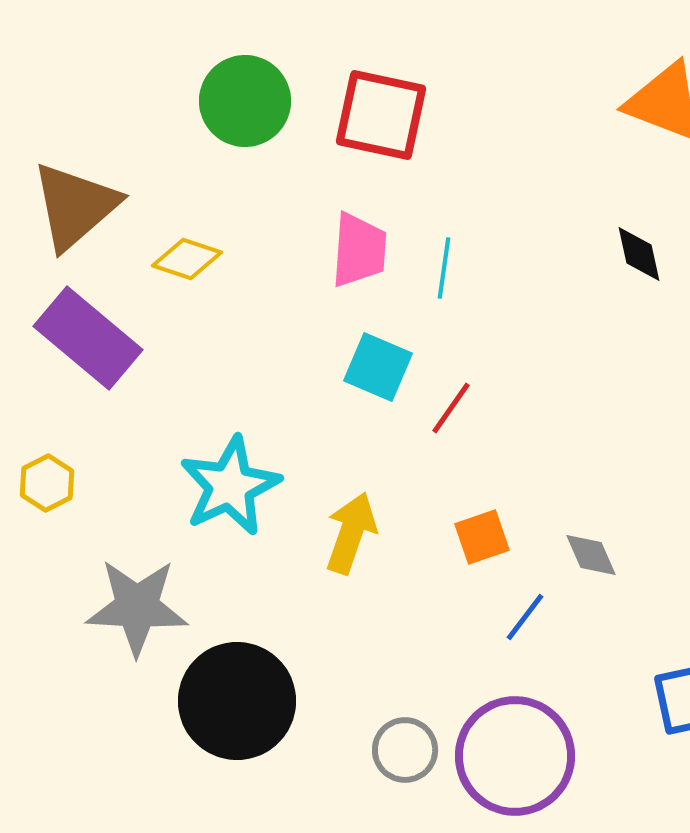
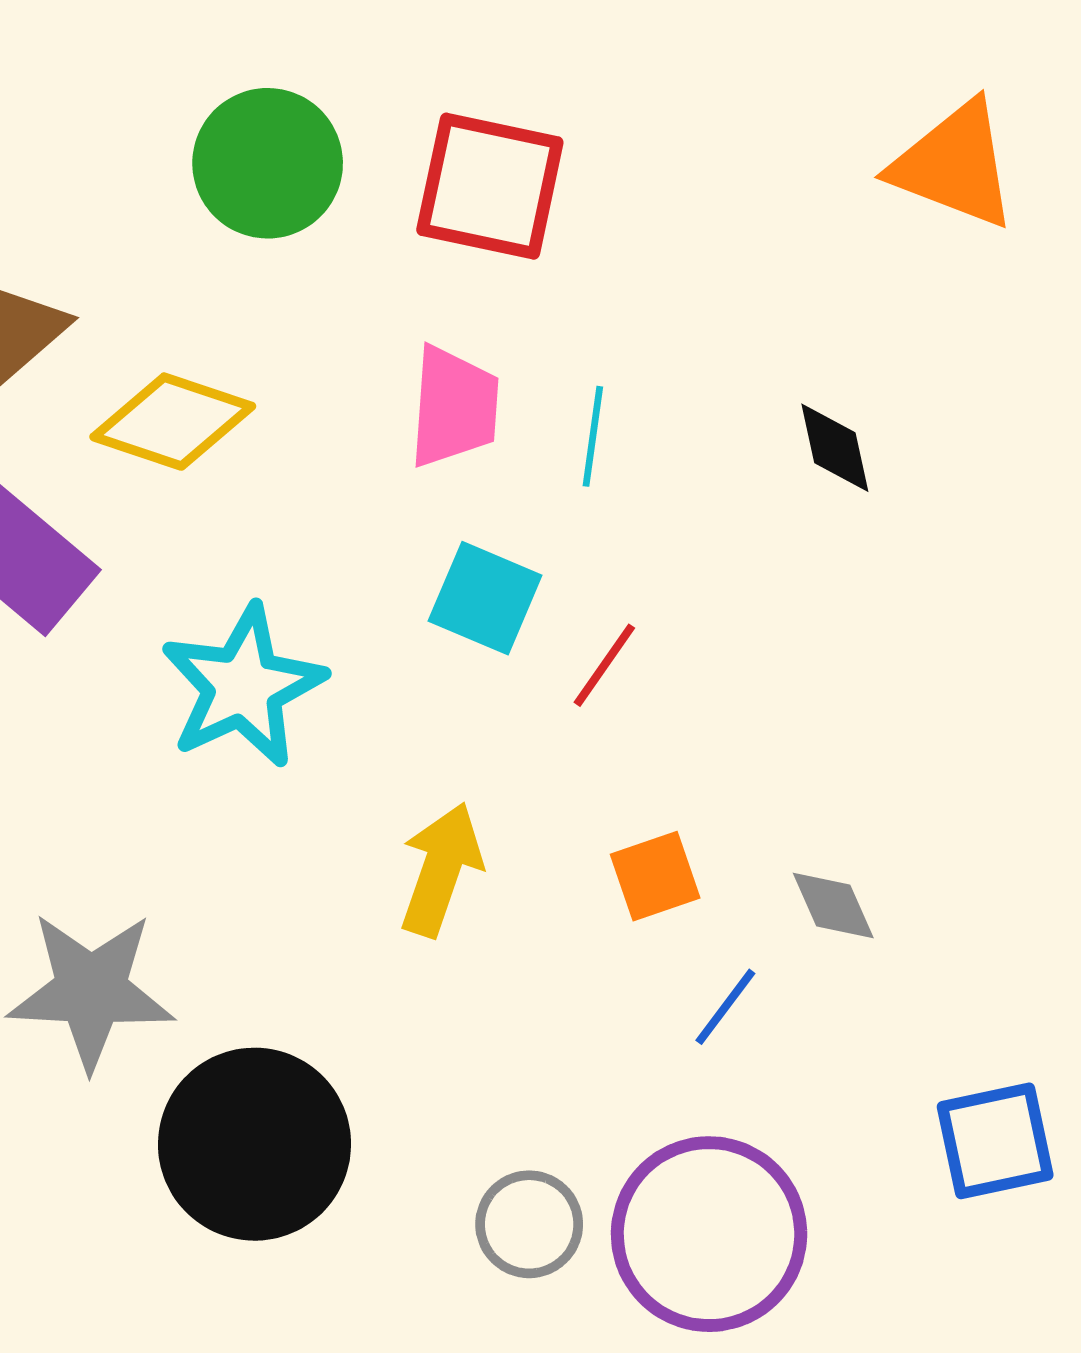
black diamond: (639, 254) -> (835, 448), moved
yellow diamond: (187, 259) -> (173, 422), size x1.4
cyan star: (230, 486) -> (243, 686), moved

